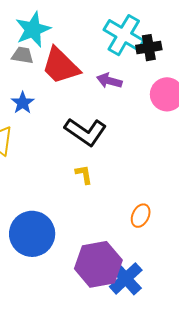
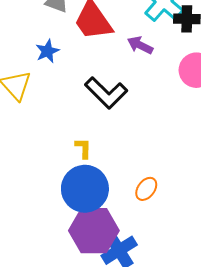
yellow L-shape: (84, 175) -> (83, 148), moved
blue circle: (32, 234) -> (85, 189), moved

